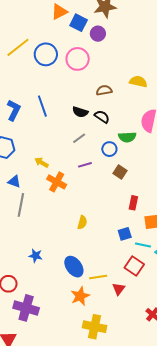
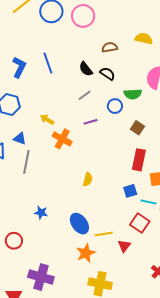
black semicircle: (80, 112) -> (86, 69), turned 35
brown square: (120, 172) -> (137, 128), moved
red rectangle: (133, 203) -> (139, 160), size x1.5
purple cross: (26, 308) -> (41, 277), moved

